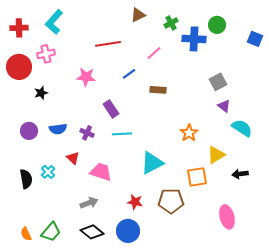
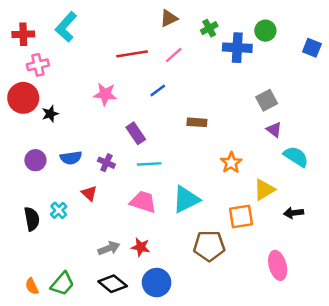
pink line: (154, 53) -> (174, 55), moved
pink cross: (46, 54) -> (38, 65), moved
red circle: (19, 67) -> (23, 98), moved
brown rectangle: (158, 90) -> (197, 122), moved
pink trapezoid: (101, 172) -> (143, 202), moved
red star: (135, 202) -> (141, 247), moved

